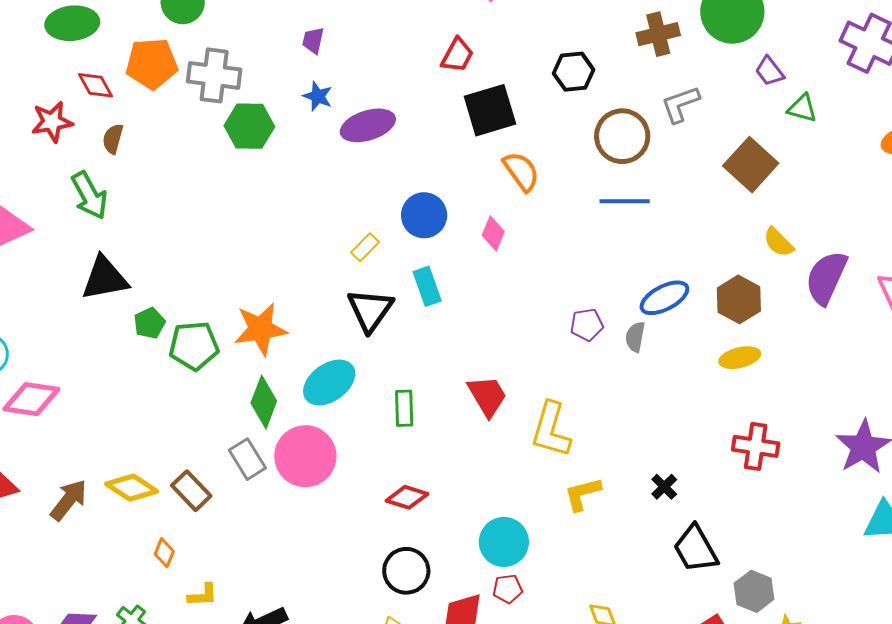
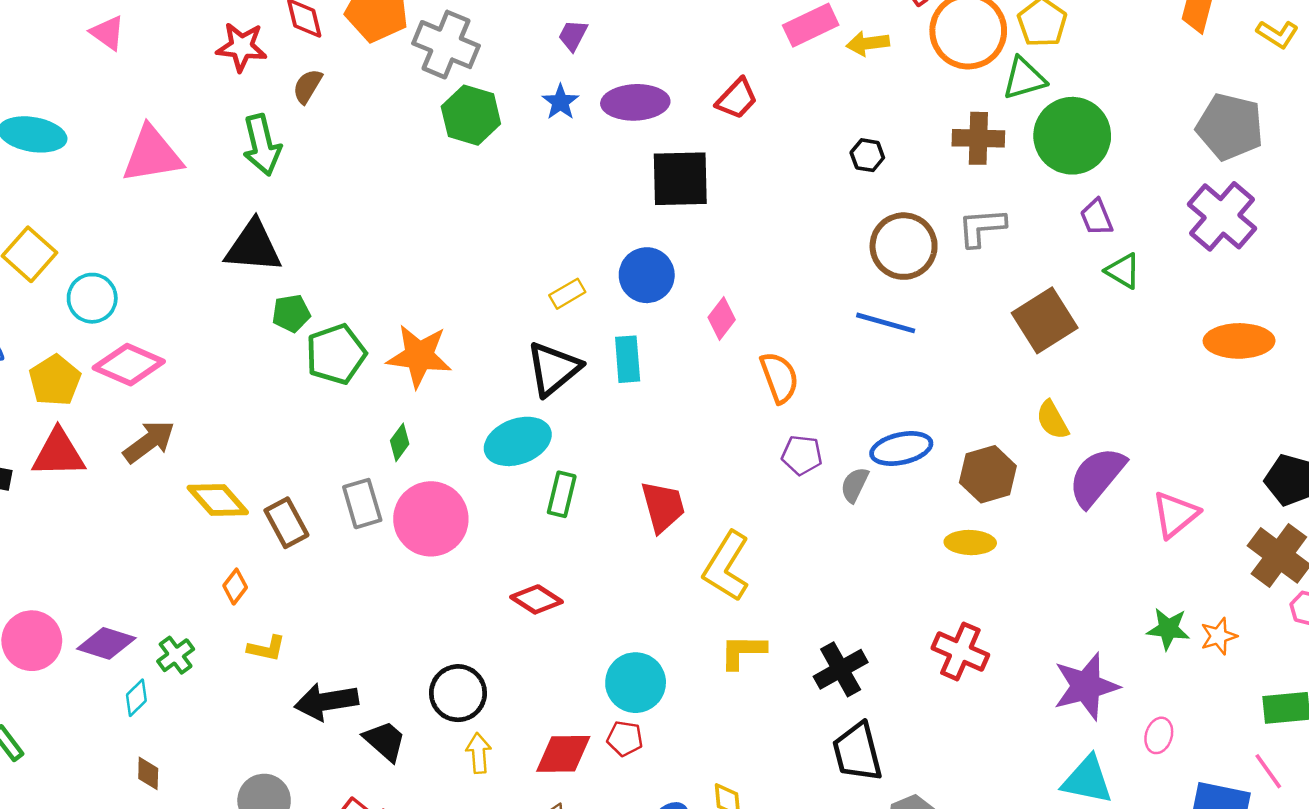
black hexagon: (574, 72) -> (867, 155), size x0.7
black square: (490, 110) -> (680, 179), moved
purple ellipse: (368, 125) -> (635, 102), moved
orange semicircle: (521, 171) -> (779, 377), moved
green pentagon: (194, 346) -> (336, 354), turned -30
cyan ellipse: (329, 383) -> (518, 441), moved
green diamond: (264, 402) -> (400, 442), size x0.6
black cross: (664, 487) -> (841, 669), size x1.6
brown arrow: (69, 500) -> (149, 442), moved
black circle: (406, 571) -> (458, 693), moved

